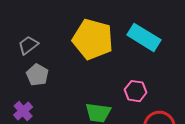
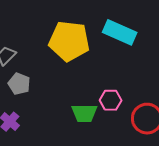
pink hexagon: (136, 91) -> (111, 100), moved

